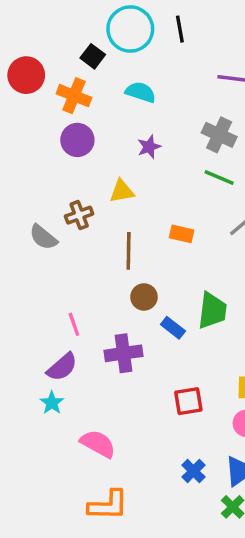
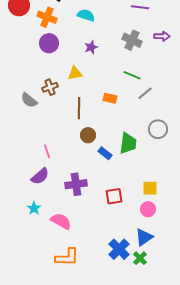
green line: (219, 178) -> (132, 75), moved
purple cross: (123, 353) -> (76, 184), moved
cyan star: (52, 403) -> (34, 208), moved
blue cross: (193, 471) -> (119, 249), moved, size x1.5

